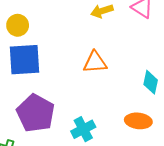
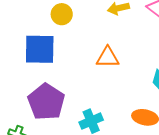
yellow circle: (18, 25) -> (62, 14), moved

